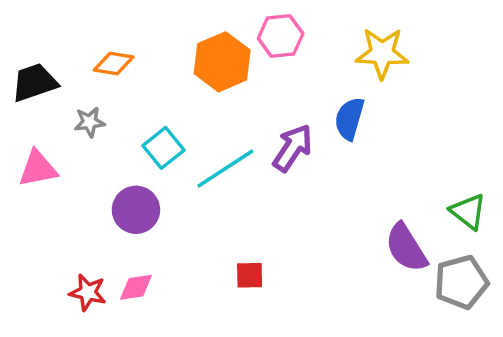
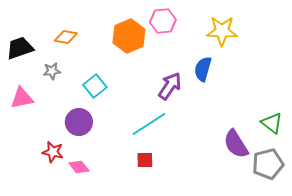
cyan line: (225, 168) -> (149, 124), moved
pink diamond: (136, 287) -> (79, 167), turned 60
red star: (88, 292) -> (53, 152), moved

